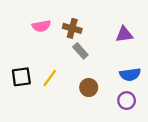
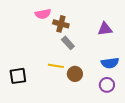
pink semicircle: (41, 26) -> (43, 14), moved
black square: (21, 77) -> (18, 76), moved
yellow line: (50, 78) -> (56, 66), moved, turned 63

